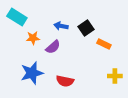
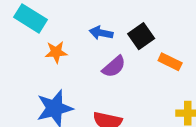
purple semicircle: (53, 47) -> (114, 67), moved

